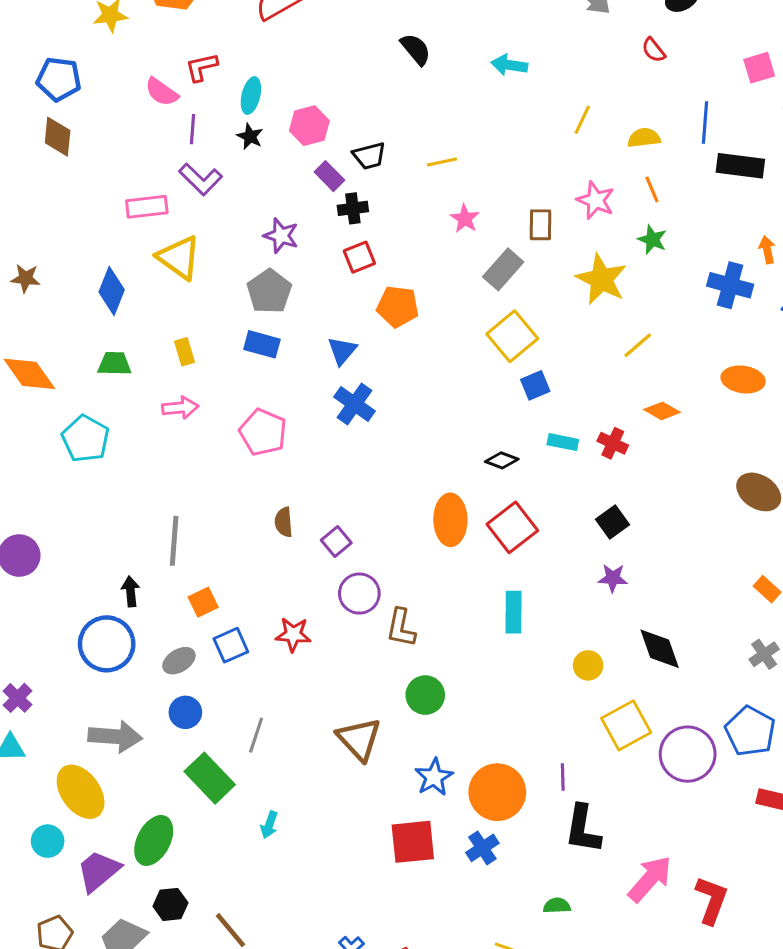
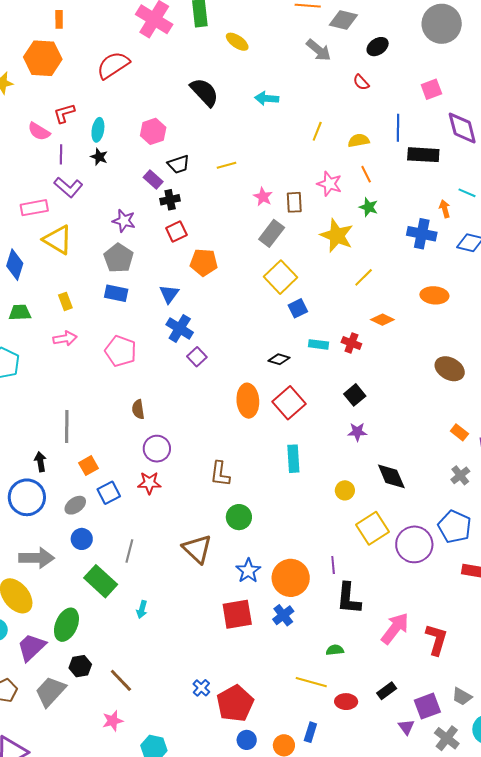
black semicircle: (416, 49) -> (204, 92), size x1.4
pink hexagon: (309, 126) -> (153, 131), moved
pink star: (465, 219) -> (263, 197), moved
purple square: (336, 541) -> (197, 357), moved
purple circle: (359, 594) -> (157, 449), moved

